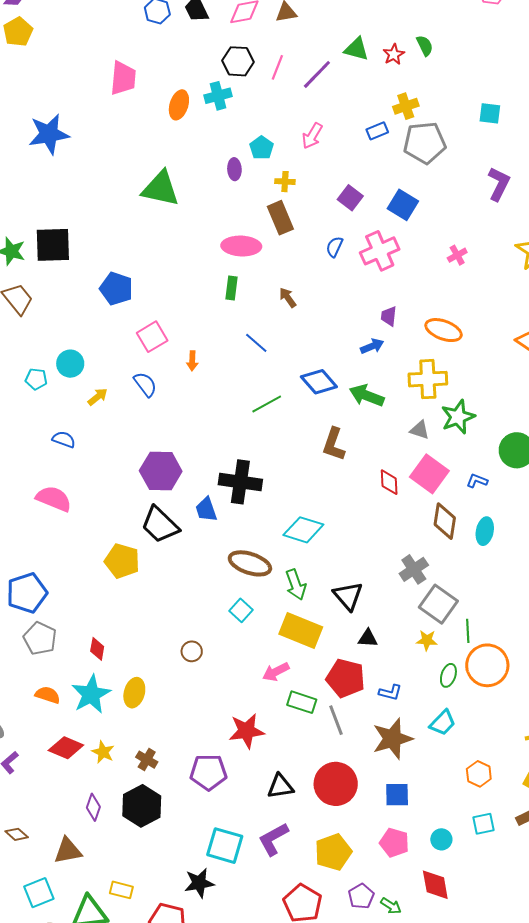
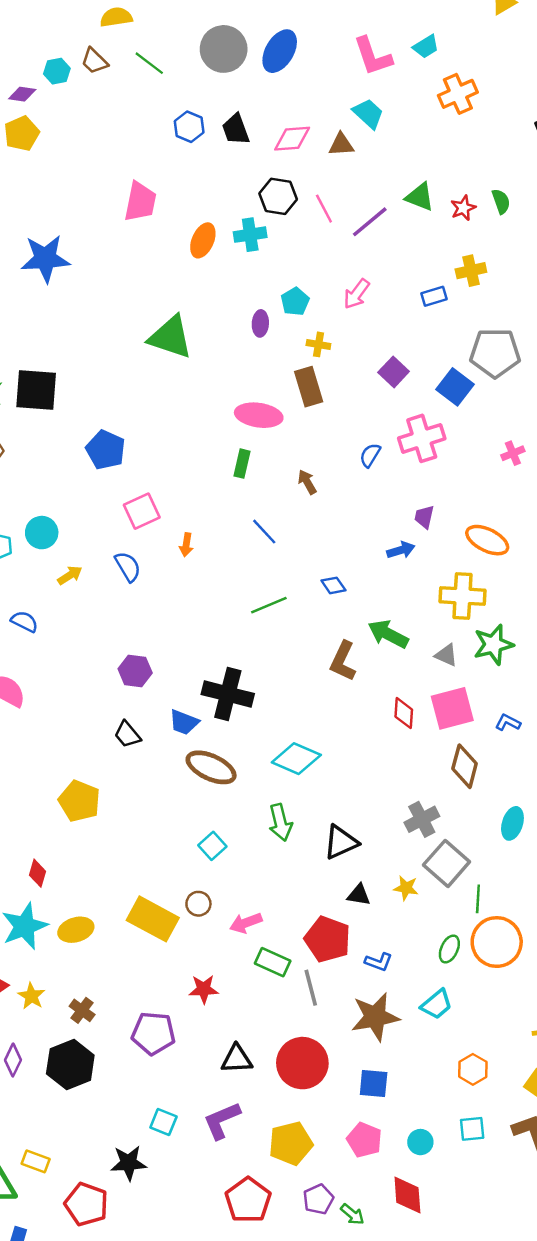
pink line: (277, 67) -> (324, 209), turned -55
gray pentagon: (425, 143) -> (495, 353), moved
blue semicircle: (334, 247) -> (370, 455), moved
blue diamond: (319, 382) -> (333, 585), size x0.6
green arrow: (367, 396) -> (388, 634), moved
purple hexagon: (161, 471) -> (135, 671), size x0.7
pink square: (429, 474) -> (452, 708), turned 33
blue trapezoid: (206, 509) -> (184, 722), turned -56
black trapezoid: (160, 525) -> (127, 734), size x0.6
cyan ellipse: (485, 531) -> (512, 823), moved
yellow pentagon: (122, 561) -> (79, 801), moved
brown ellipse: (250, 563) -> (211, 767), moved
black triangle: (348, 596) -> (341, 842), turned 40
yellow rectangle: (301, 630) -> (153, 919), moved
yellow star: (427, 640) -> (406, 888), moved
brown circle: (192, 651) -> (198, 904), moved
yellow ellipse: (134, 693) -> (76, 930), turned 52
red star: (247, 731) -> (204, 989), size x0.7
cyan square: (225, 846) -> (163, 1122), size x0.6

